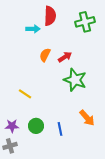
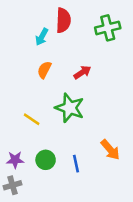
cyan arrow: (33, 29) -> (42, 37), turned 120
orange semicircle: (45, 55) -> (44, 70), moved
green star: (75, 80) -> (70, 108), moved

